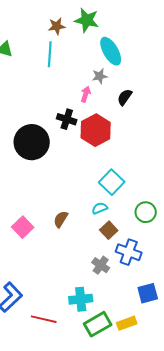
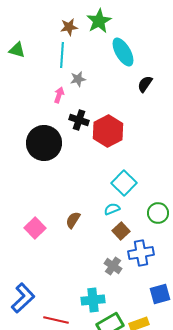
green star: (87, 20) -> (99, 21), turned 30
gray star: (100, 76) -> (78, 79), moved
pink arrow: (86, 94) -> (59, 95), moved
black semicircle: (125, 97) -> (145, 84), moved
blue cross: (129, 252) -> (141, 253), turned -30

